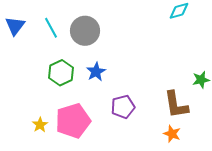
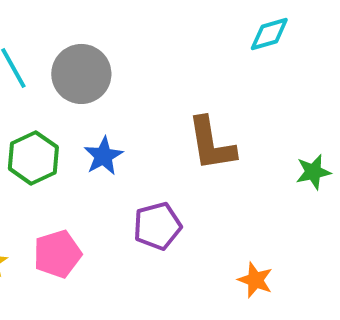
brown L-shape: (176, 105) -> (211, 144), moved
pink pentagon: (73, 121) -> (57, 254), size x0.7

